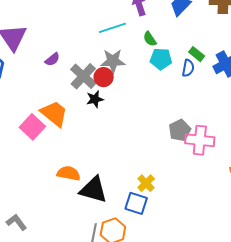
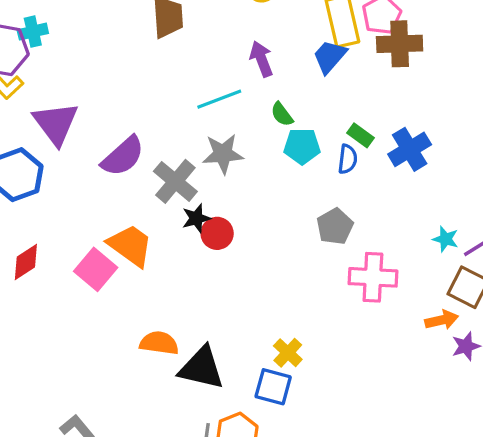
purple semicircle: (52, 59) -> (123, 156), size x1.8
red circle: (104, 77) -> (217, 233), moved
gray pentagon: (180, 130) -> (335, 226), moved

